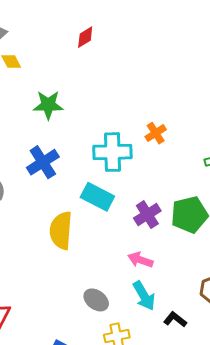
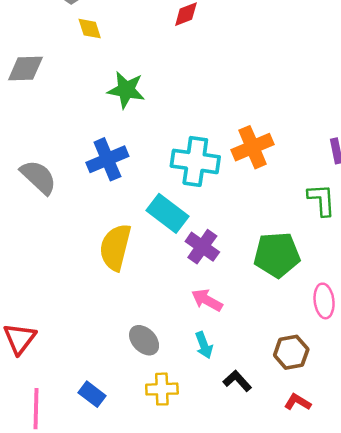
orange cross: (156, 133) -> (253, 147), size x1.5
purple cross: (147, 215) -> (202, 247), moved, turned -32
cyan arrow: (144, 296) -> (204, 345), size x0.7

